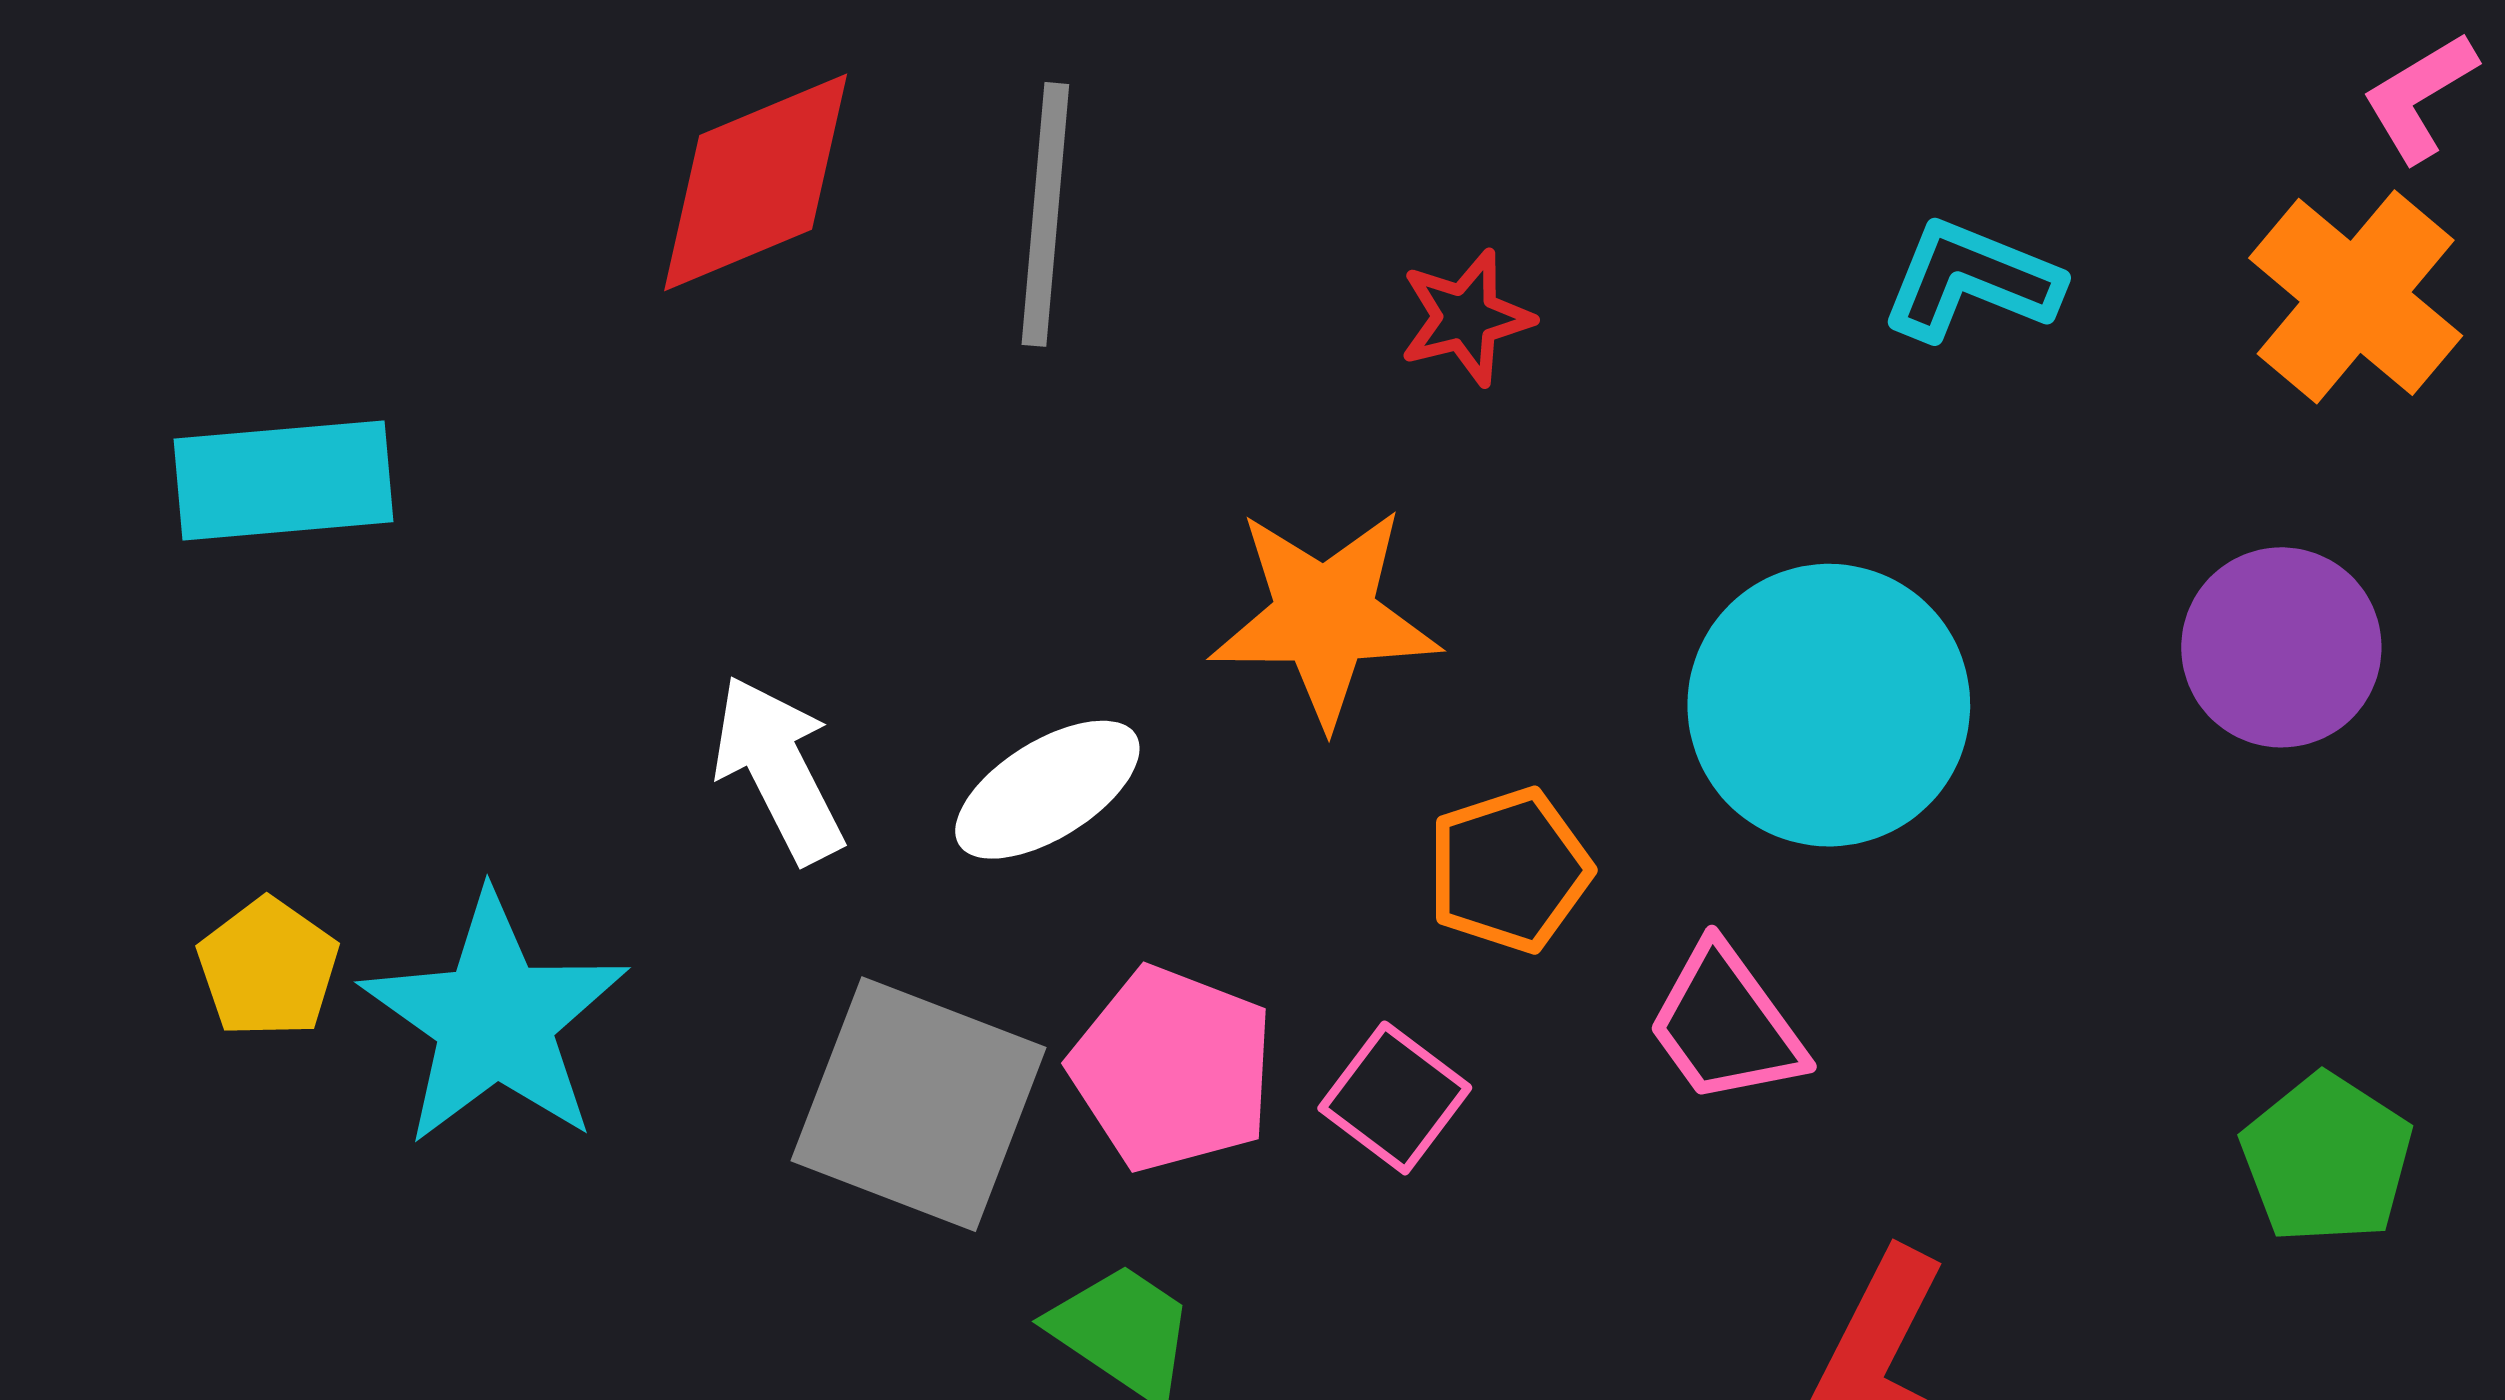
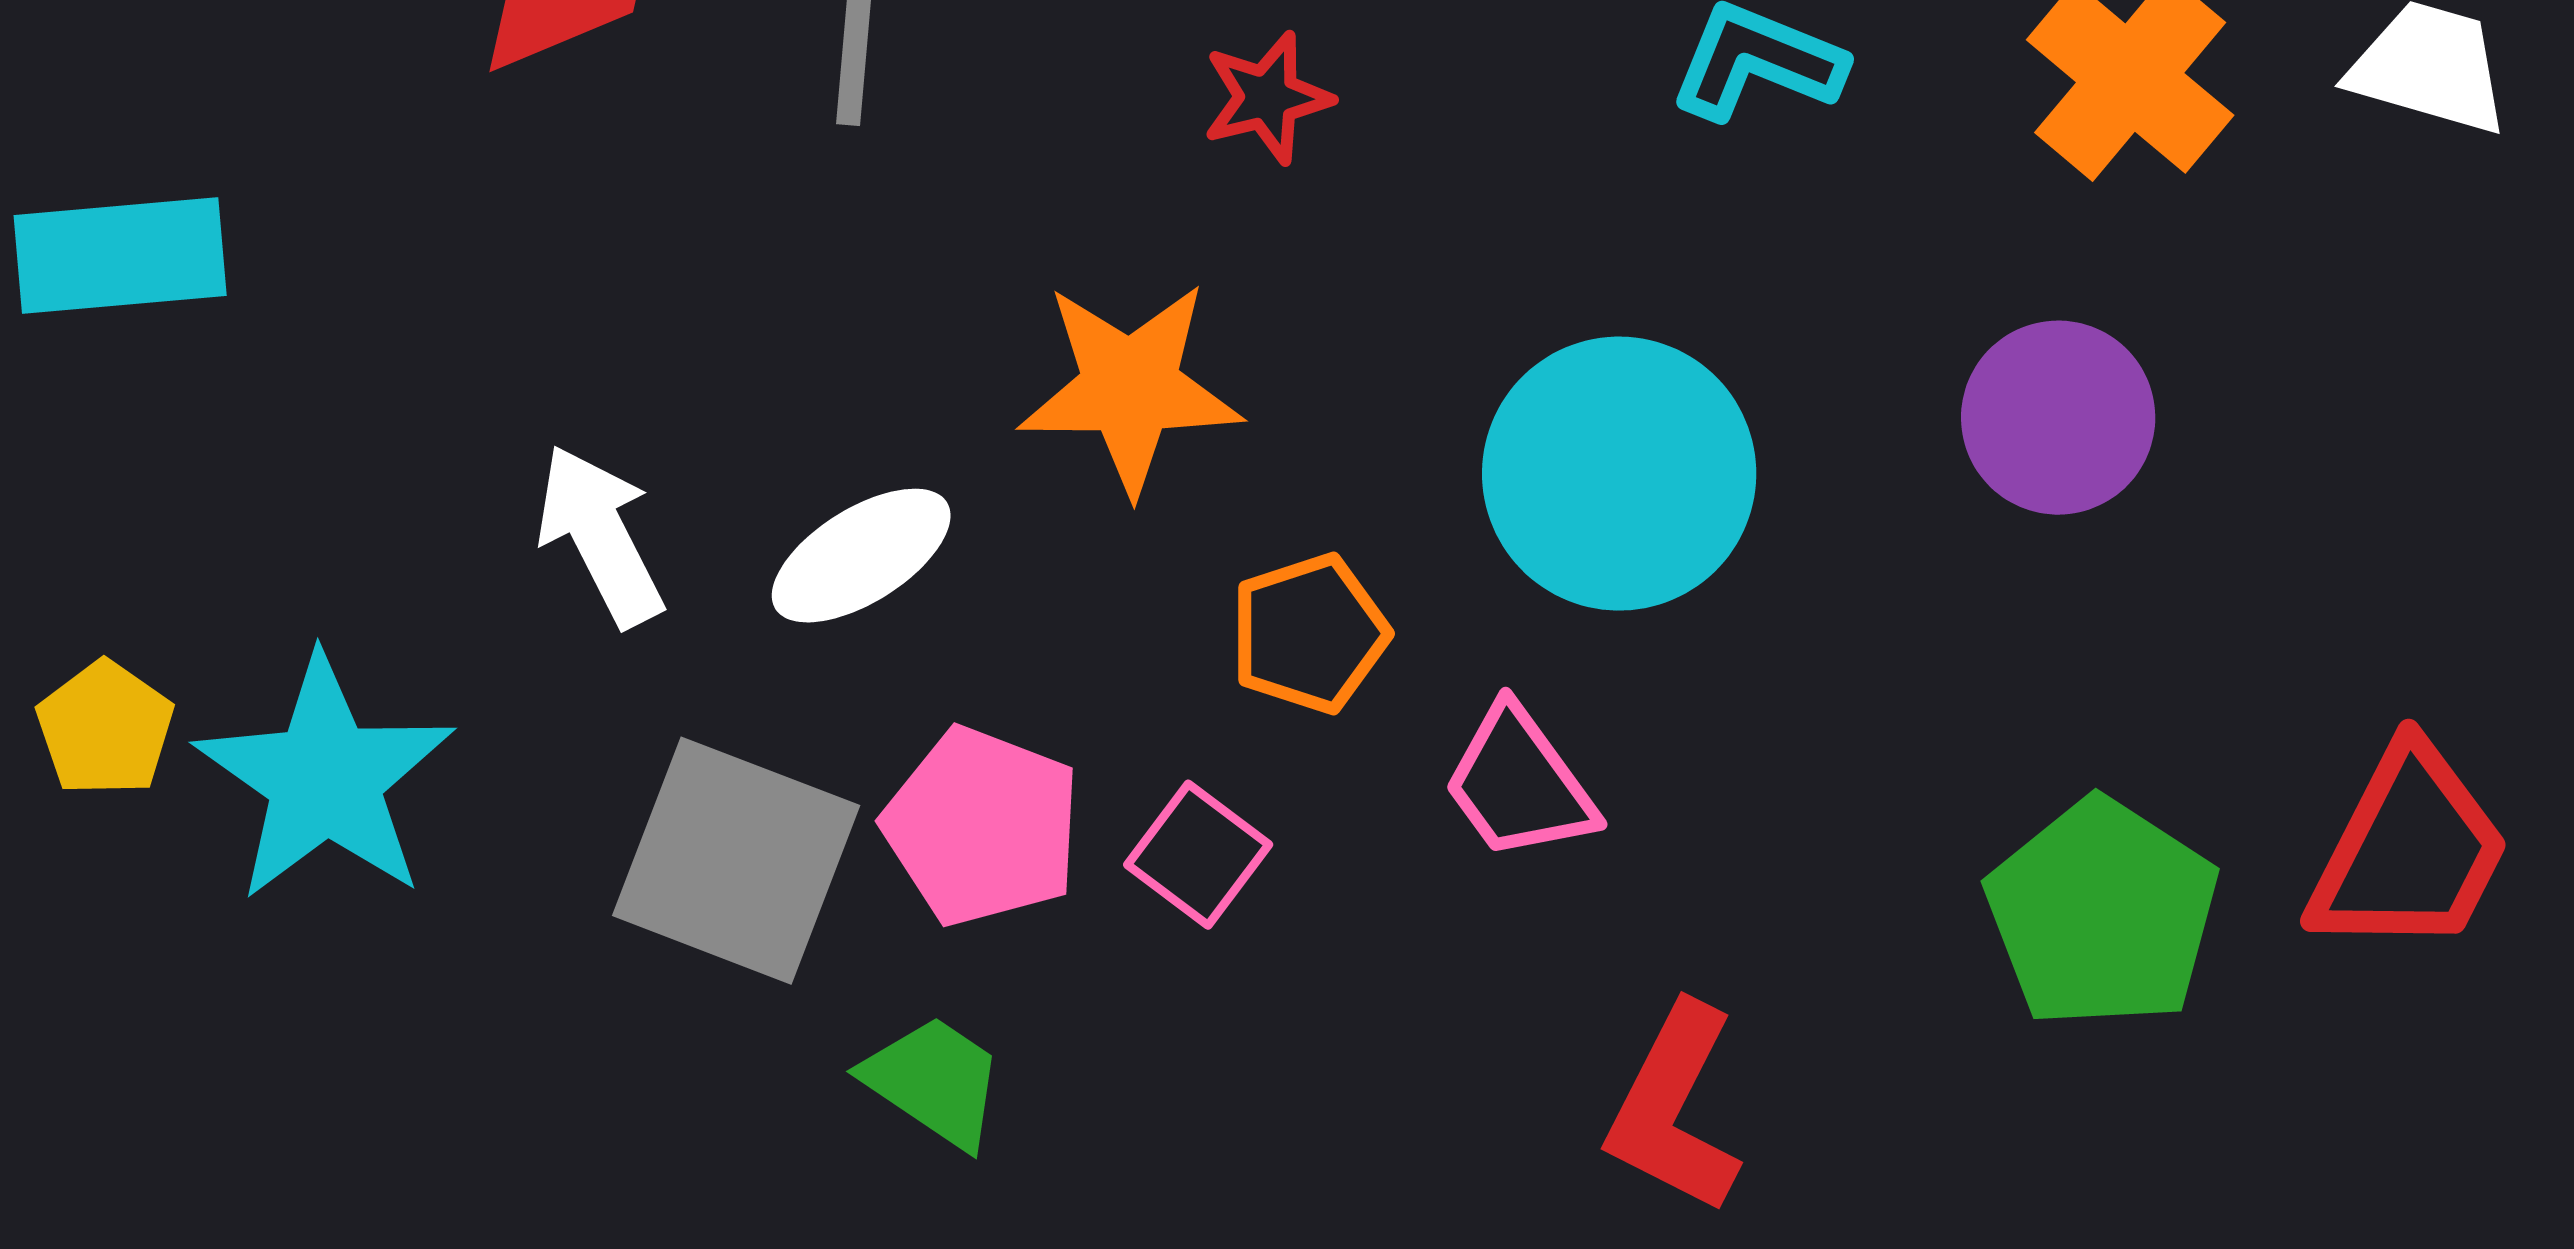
green pentagon: (2327, 1159) -> (2102, 914), size x1.4

